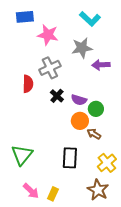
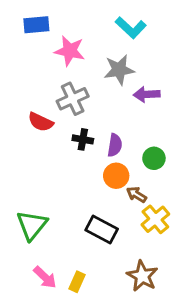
red semicircle: (28, 84) -> (41, 122), turned 114
black cross: (57, 96) -> (83, 139), turned -32
purple semicircle: (79, 100) -> (115, 145), turned -98
green circle: (96, 109) -> (154, 158), moved
black rectangle: (70, 158) -> (102, 229), turned -65
yellow cross: (107, 163) -> (155, 219), moved

